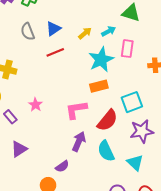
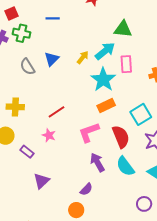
cyan arrow: (109, 31) -> (105, 51), size x1.5
red line: (55, 52) -> (56, 112), moved
red semicircle: (107, 120) -> (121, 137), turned -50
purple arrow: (79, 142) -> (97, 162), turned -42

